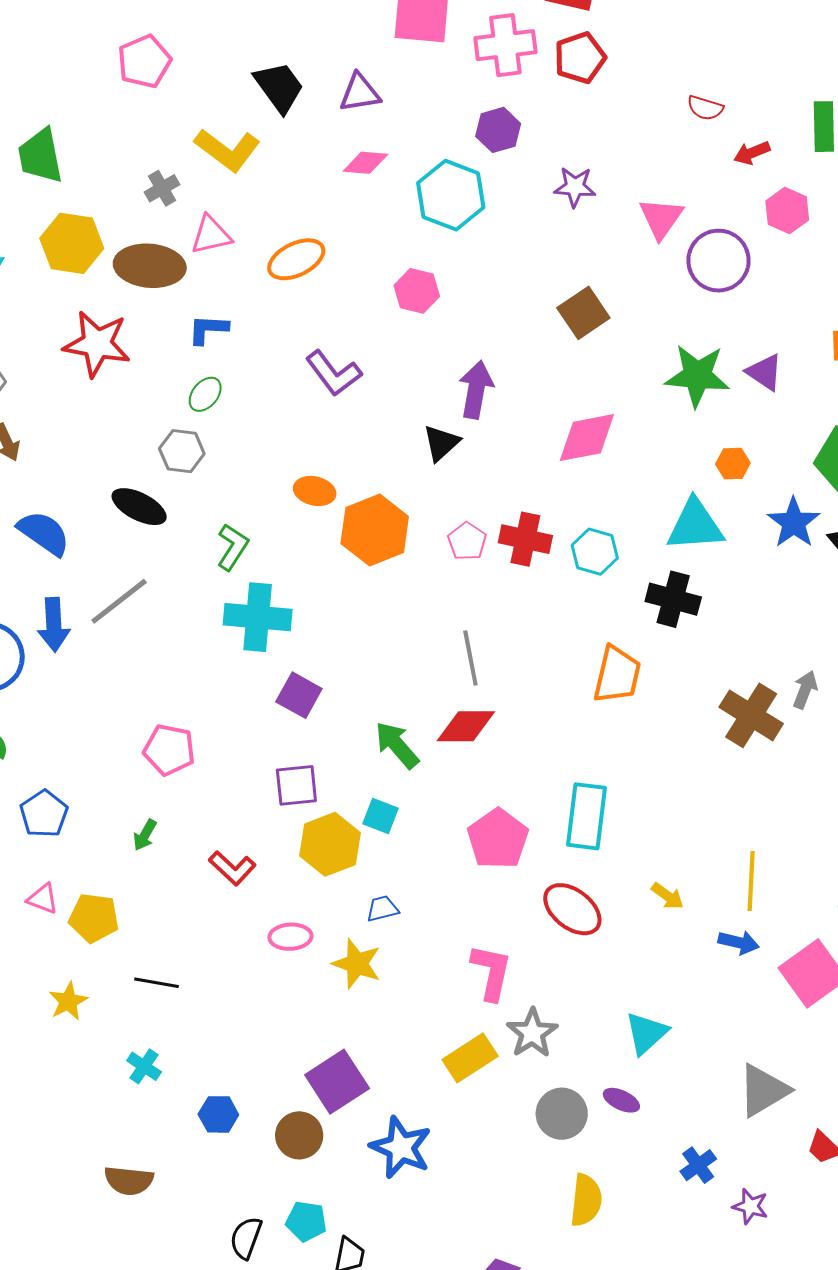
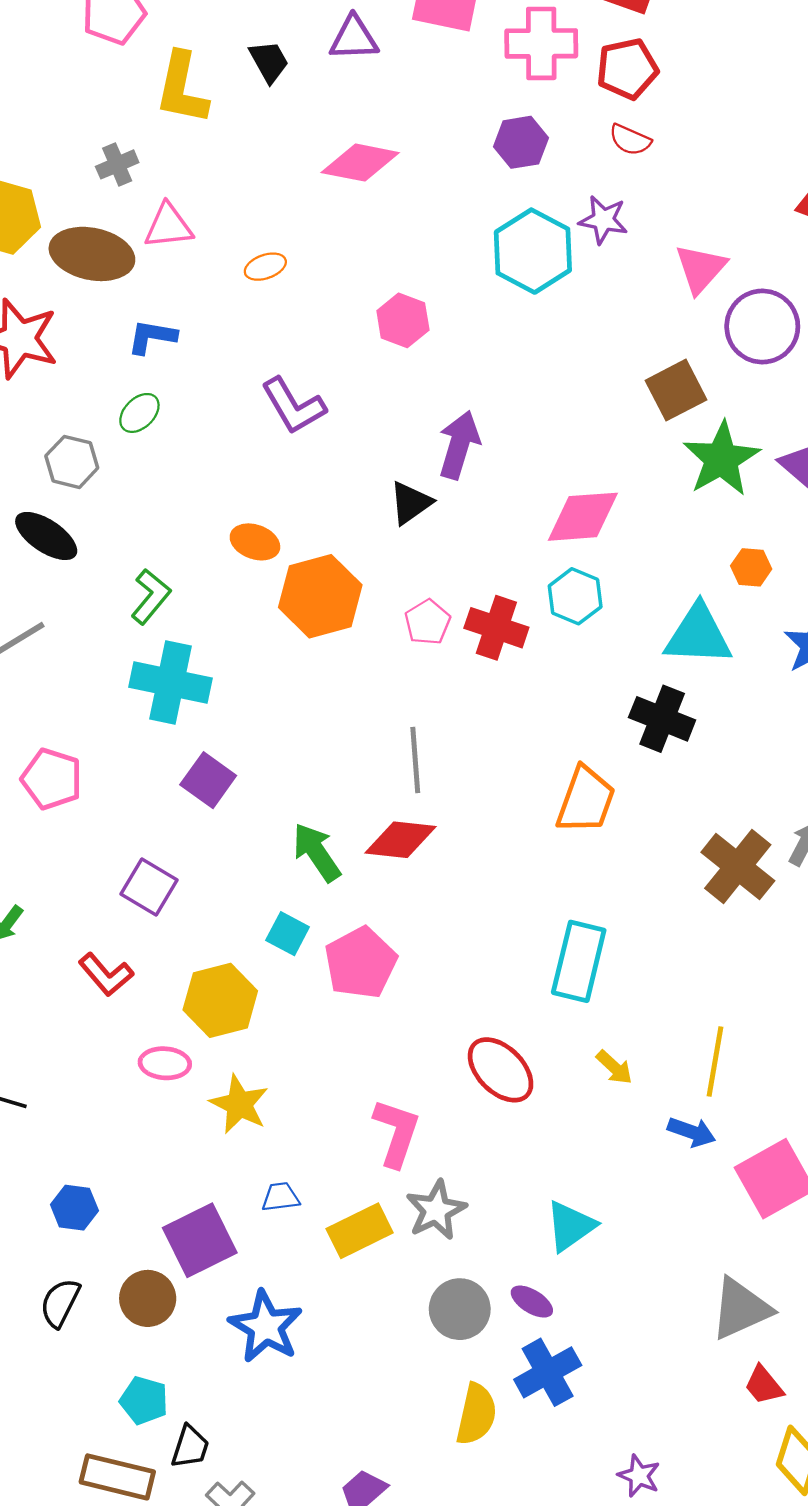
black trapezoid: (279, 87) -> (269, 61), size x0.7
purple triangle: (360, 93) -> (354, 38), moved
red semicircle: (705, 108) -> (630, 140), moved
yellow L-shape: (227, 150) -> (182, 88), moved, turned 58
pink diamond: (365, 163) -> (360, 163), size x1.4
cyan hexagon: (451, 195) -> (533, 251), moved
orange ellipse: (296, 259) -> (265, 267), size x0.6
brown square: (583, 313) -> (676, 390), moved
green star: (697, 376) -> (721, 459), turned 30
gray hexagon: (182, 451) -> (72, 462), moved
cyan hexagon: (595, 552) -> (575, 596), moved
pink pentagon: (169, 750) -> (52, 779), moved
purple square: (296, 785) -> (149, 887), moved, turned 30
cyan rectangle: (587, 816) -> (579, 961), moved
pink pentagon: (498, 839) -> (361, 963), moved
yellow hexagon: (330, 844) -> (220, 1000), moved
blue trapezoid: (382, 909) -> (281, 1197), moved
gray triangle: (763, 1090) -> (741, 1309), moved
blue hexagon: (218, 1114) -> (74, 1208), moved
blue cross: (698, 1165) -> (548, 1372), moved, size x1.5
purple star: (750, 1206) -> (639, 1476), moved
black semicircle: (246, 1238) -> (60, 1303), moved

